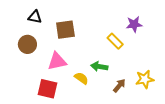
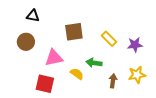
purple star: (134, 24) -> (135, 45), moved
brown square: (65, 30) -> (74, 32), moved
brown arrow: (119, 86) -> (113, 81), turned -32

